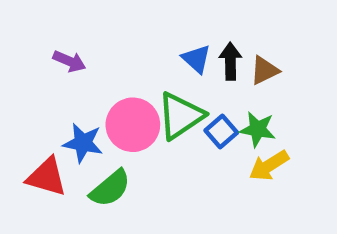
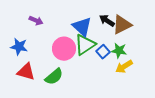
blue triangle: (196, 59) -> (82, 27), moved, size x1.5
black arrow: (230, 61) -> (107, 21), turned -56
brown triangle: (264, 70) -> (122, 25), size x1.5
blue star: (83, 143) -> (19, 47), moved

